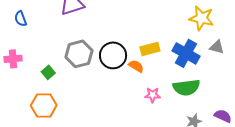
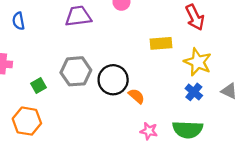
yellow star: (201, 18) -> (198, 62), moved
yellow rectangle: (150, 49) -> (161, 43), moved
blue cross: (186, 53) -> (194, 92), size x0.6

